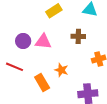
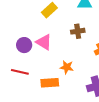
pink triangle: (43, 42) -> (44, 42), turned 36
orange rectangle: (42, 83) -> (50, 83), turned -54

